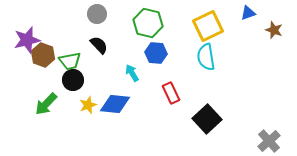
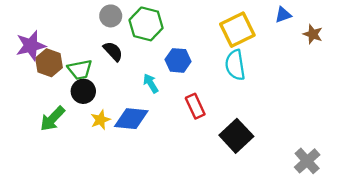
green hexagon: (148, 23) -> (146, 24), moved

